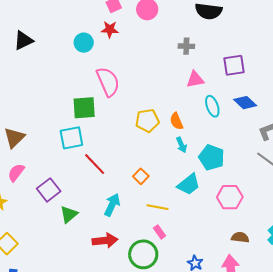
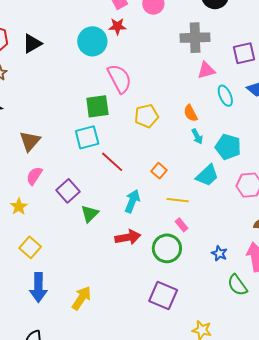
cyan circle: (84, 43) -> (92, 41), size x1.5
gray cross: (186, 46) -> (195, 38), size x1.8
yellow pentagon: (147, 121) -> (146, 116), moved

